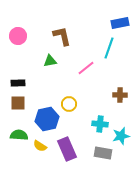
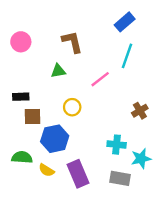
blue rectangle: (120, 23) -> (125, 22), moved, turned -30
brown cross: (120, 95) -> (140, 111), turned -32
brown square: (18, 103) -> (32, 117), moved
yellow circle: (69, 104) -> (72, 107), moved

